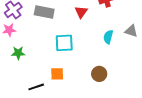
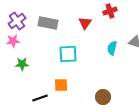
brown circle: (99, 74) -> (103, 97), moved

